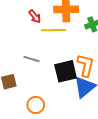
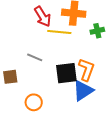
red arrow: (35, 16) -> (43, 17), size x1.5

